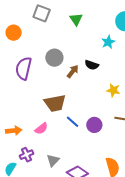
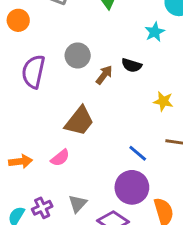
brown trapezoid: (55, 103) -> (79, 121), turned -40
blue line: (73, 122) -> (138, 153), moved
purple circle: (94, 125) -> (132, 187), moved, size x1.5
purple cross: (26, 155) -> (42, 208), moved

